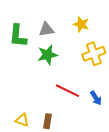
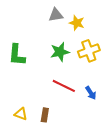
gray triangle: (46, 30) -> (56, 15), moved
green L-shape: (18, 36) -> (17, 55), moved
green star: (47, 55) -> (60, 52), moved

